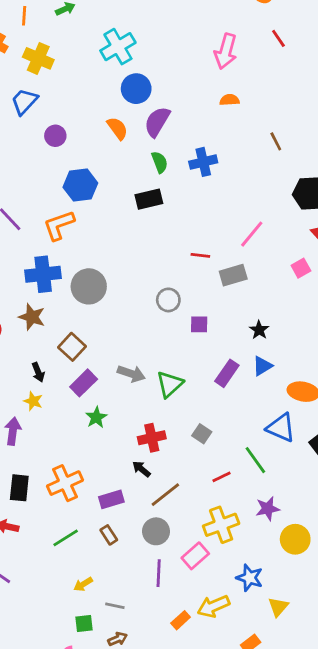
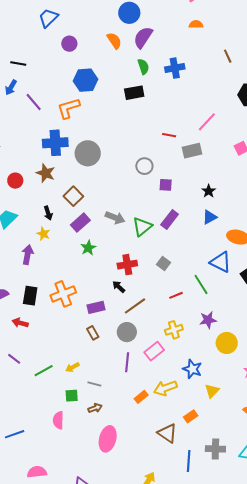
purple rectangle: (227, 373) -> (170, 220), moved
yellow cross: (221, 525) -> (174, 330), size x0.7
green line: (66, 538) -> (44, 371), moved

